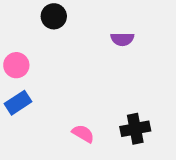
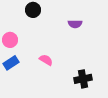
pink semicircle: (83, 134) -> (46, 60), moved

